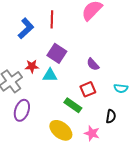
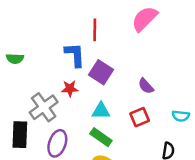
blue L-shape: (26, 28) -> (75, 55), moved, turned -50
cyan triangle: (50, 75) -> (101, 111), moved
green rectangle: (73, 105) -> (101, 137), moved

